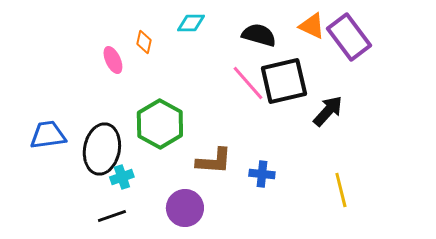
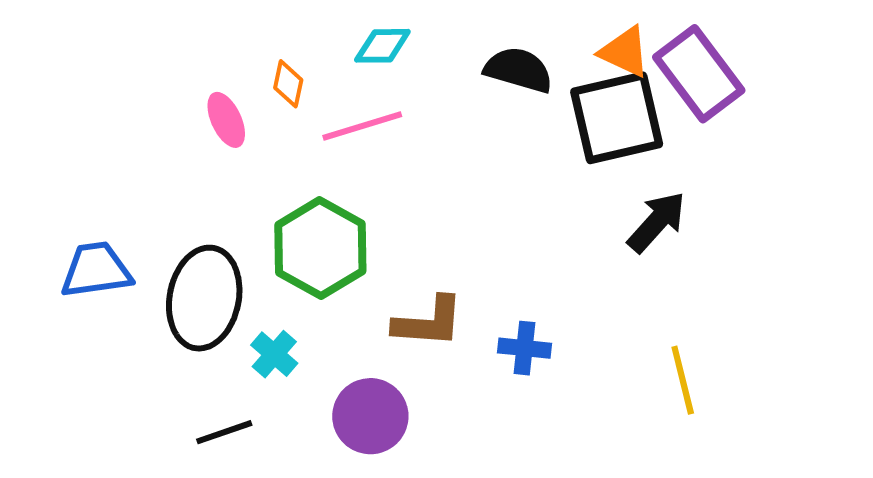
black square: (284, 81) -> (617, 118), moved
pink line: (248, 83) -> (362, 126), moved, turned -66
cyan cross: (122, 177) -> (274, 354), moved, turned -30

